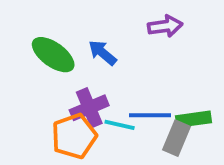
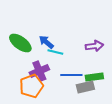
purple arrow: (165, 26) -> (94, 46), moved
cyan line: (120, 125) -> (55, 52), moved
gray rectangle: (176, 138) -> (85, 87), turned 54

